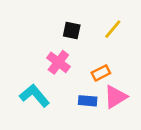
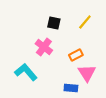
pink triangle: (115, 97) -> (87, 73), turned -30
blue rectangle: (88, 101) -> (71, 88), moved

